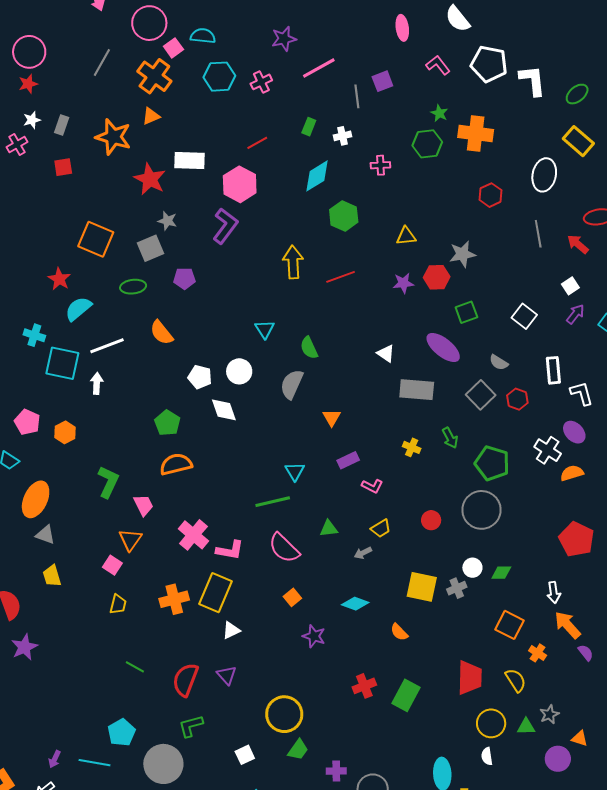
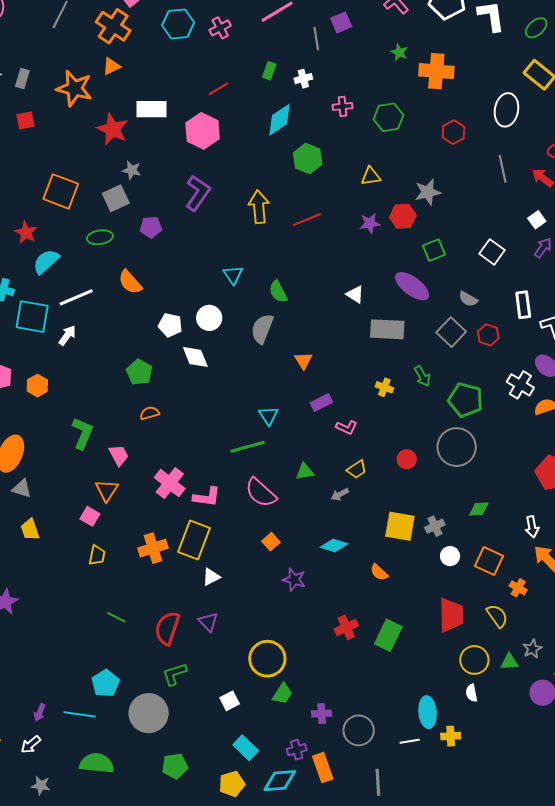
green hexagon: (427, 144) -> (388, 117), moved
purple L-shape: (225, 226) -> (198, 193), moved
white arrow: (97, 383) -> (67, 335), turned 35
orange semicircle: (176, 464) -> (150, 413), size x0.6
white circle: (472, 568) -> (450, 556), moved

